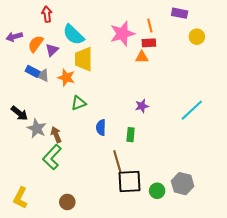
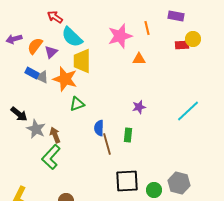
red arrow: (47, 14) -> (55, 17), moved, turned -49
red rectangle: (149, 43) -> (182, 45), moved
orange star: (66, 77) -> (65, 79), size x1.4
brown line: (117, 161) -> (107, 144), moved

